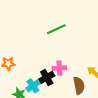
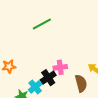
green line: (56, 29) -> (42, 24), moved

